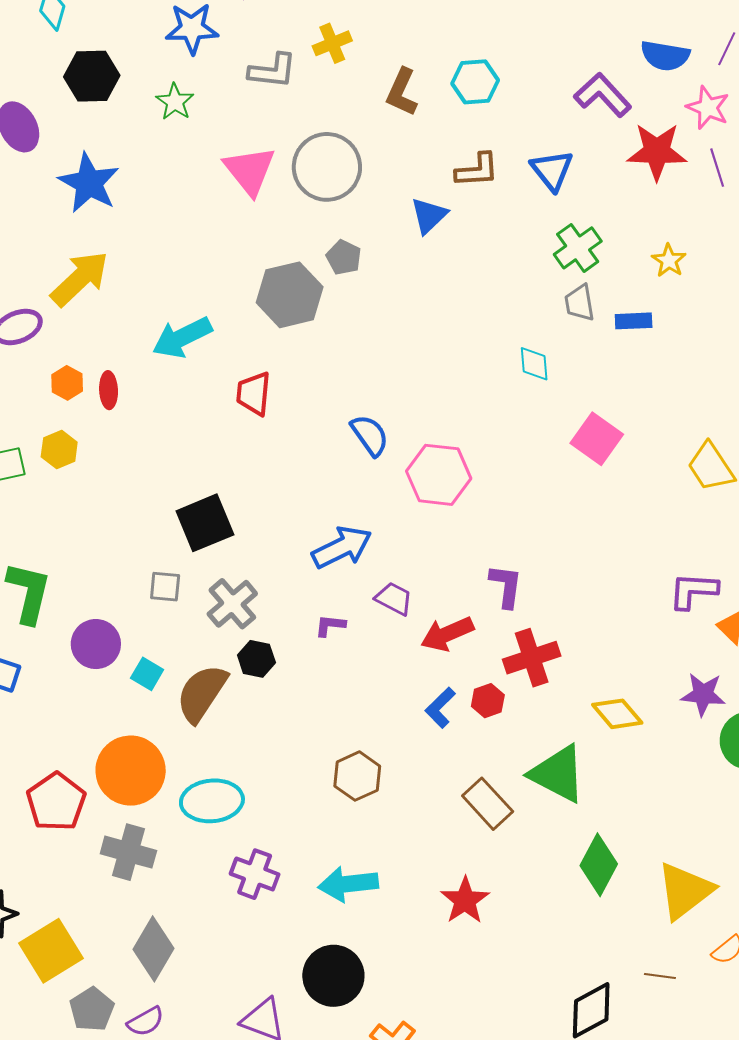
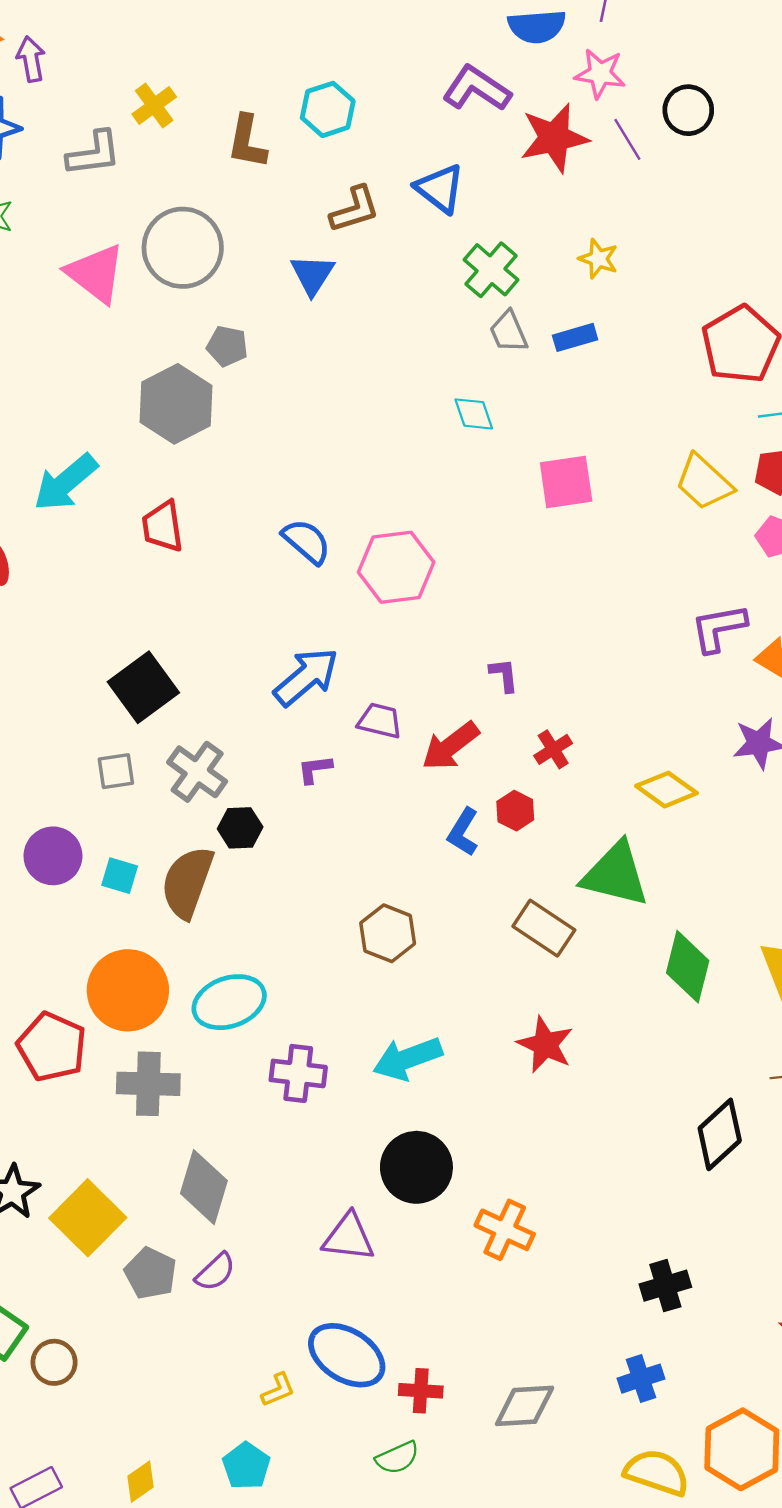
pink square: (597, 439) -> (566, 482), turned -30
purple L-shape: (506, 586) -> (504, 675), size x0.7
red cross: (532, 658) -> (553, 749), size x0.6

